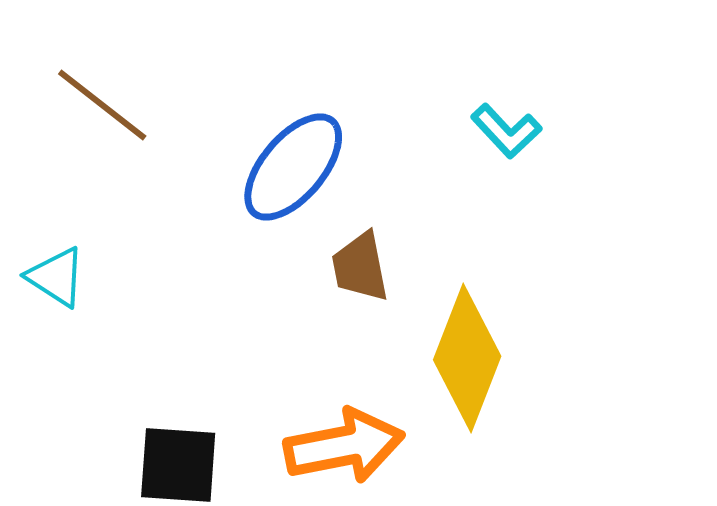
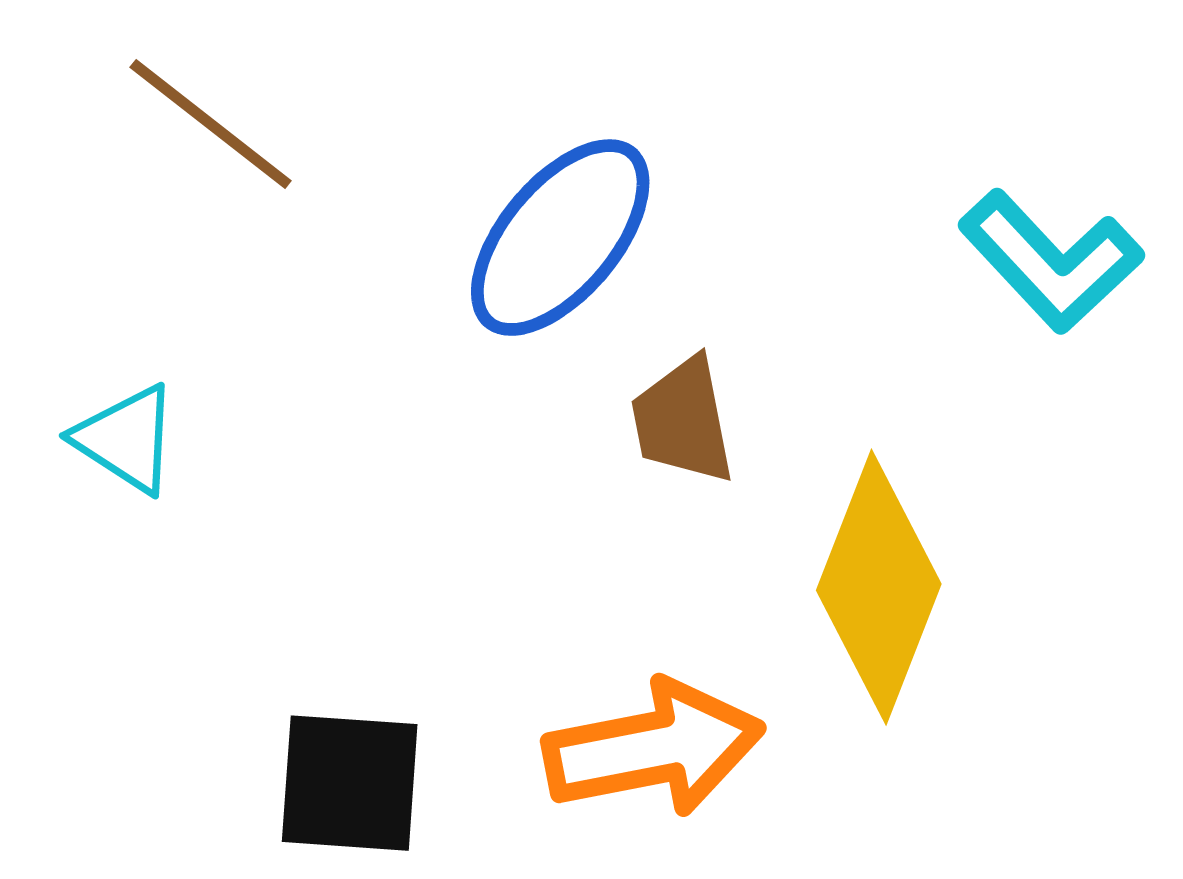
cyan L-shape: (506, 131) -> (1051, 261), moved, size x1.4

